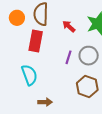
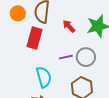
purple line: (69, 57) -> (66, 57), turned 56
cyan semicircle: (29, 75) -> (44, 77), moved

